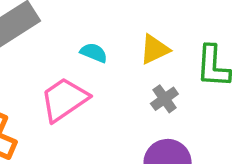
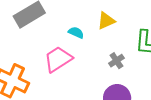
yellow triangle: (155, 49) -> (106, 21), moved

